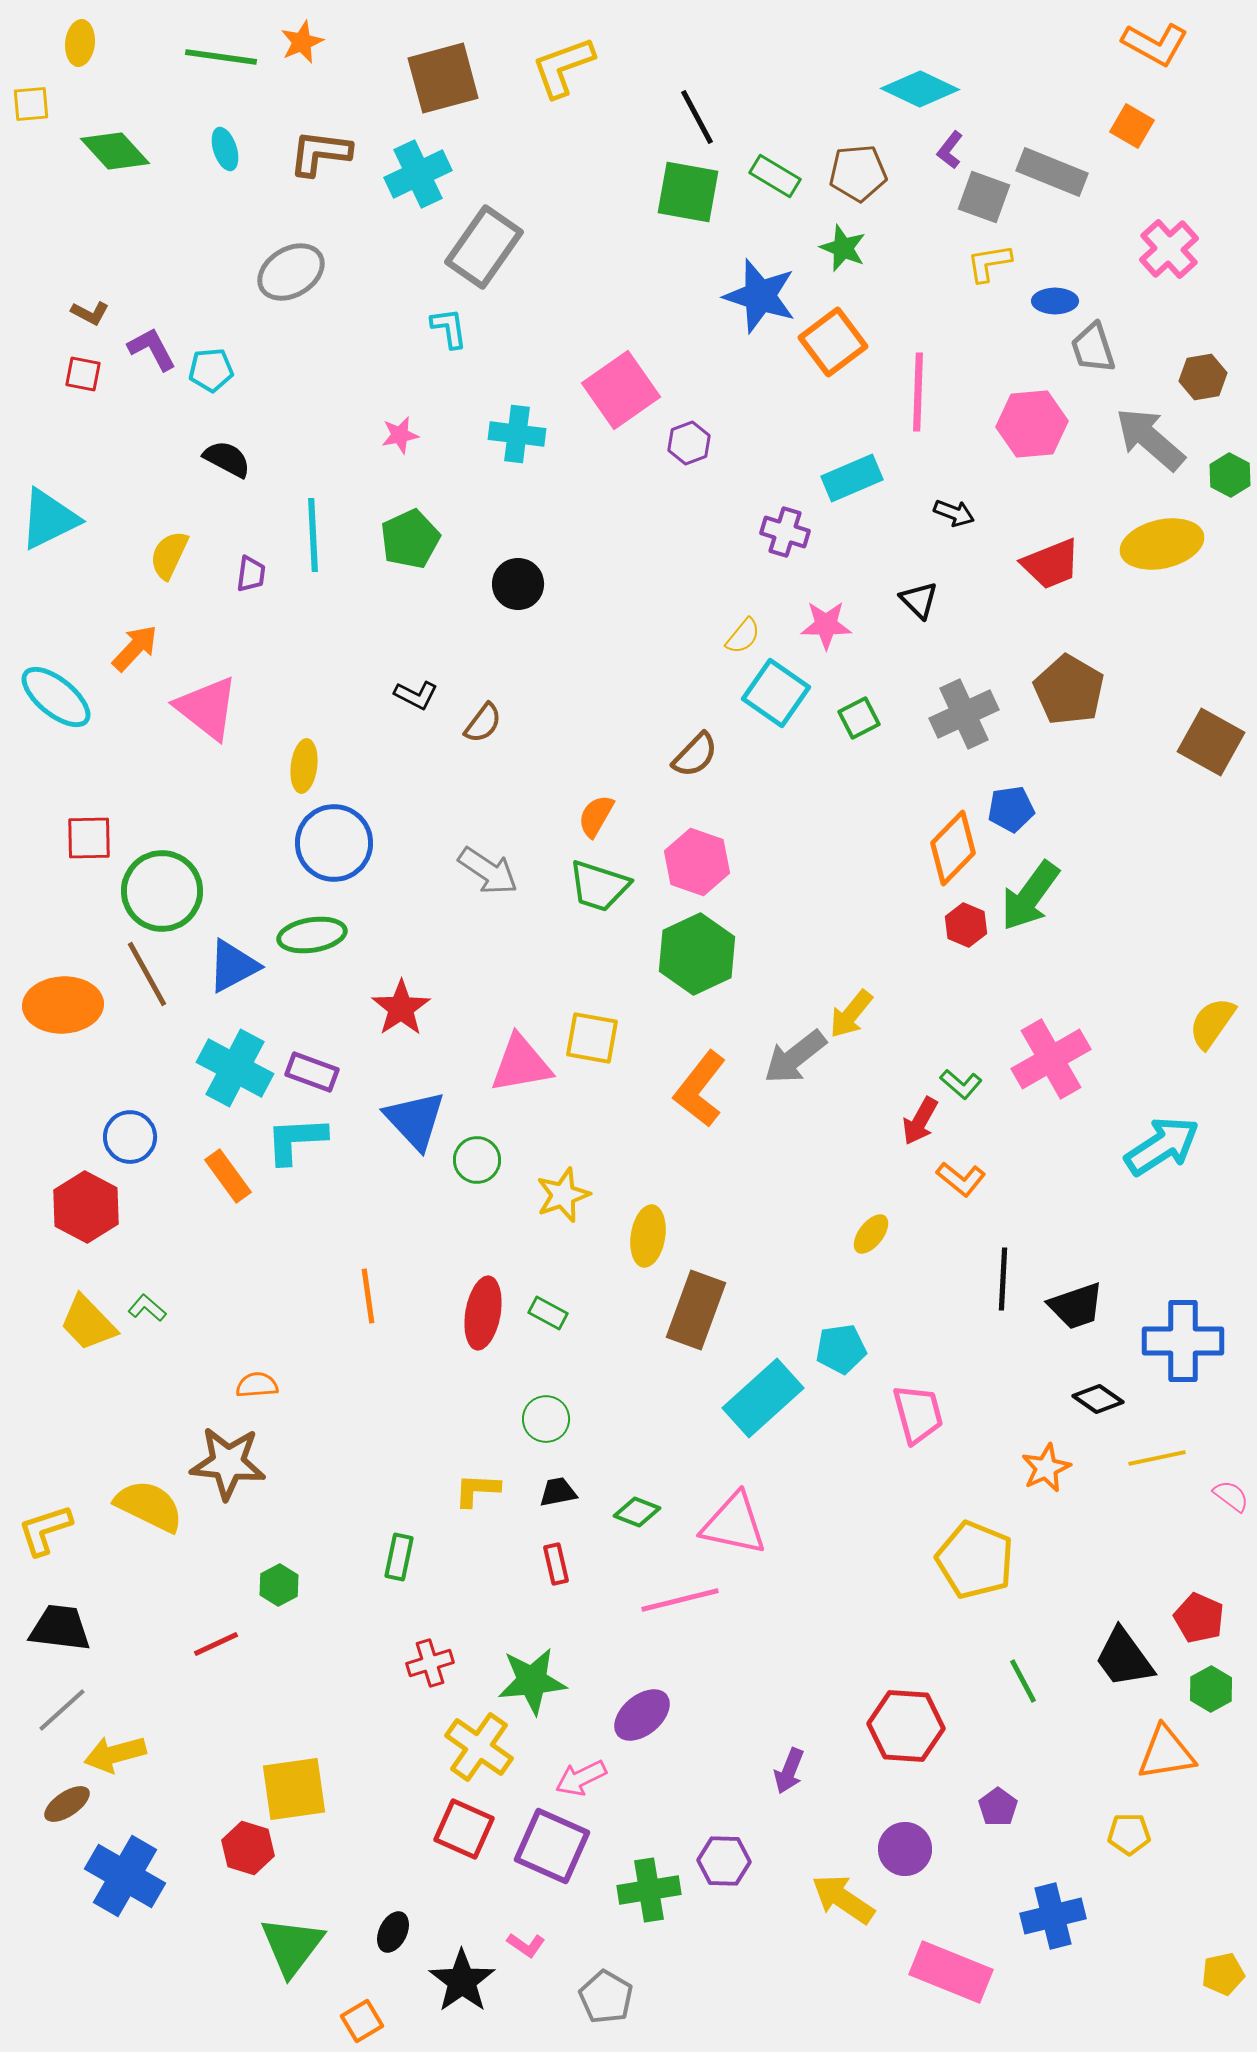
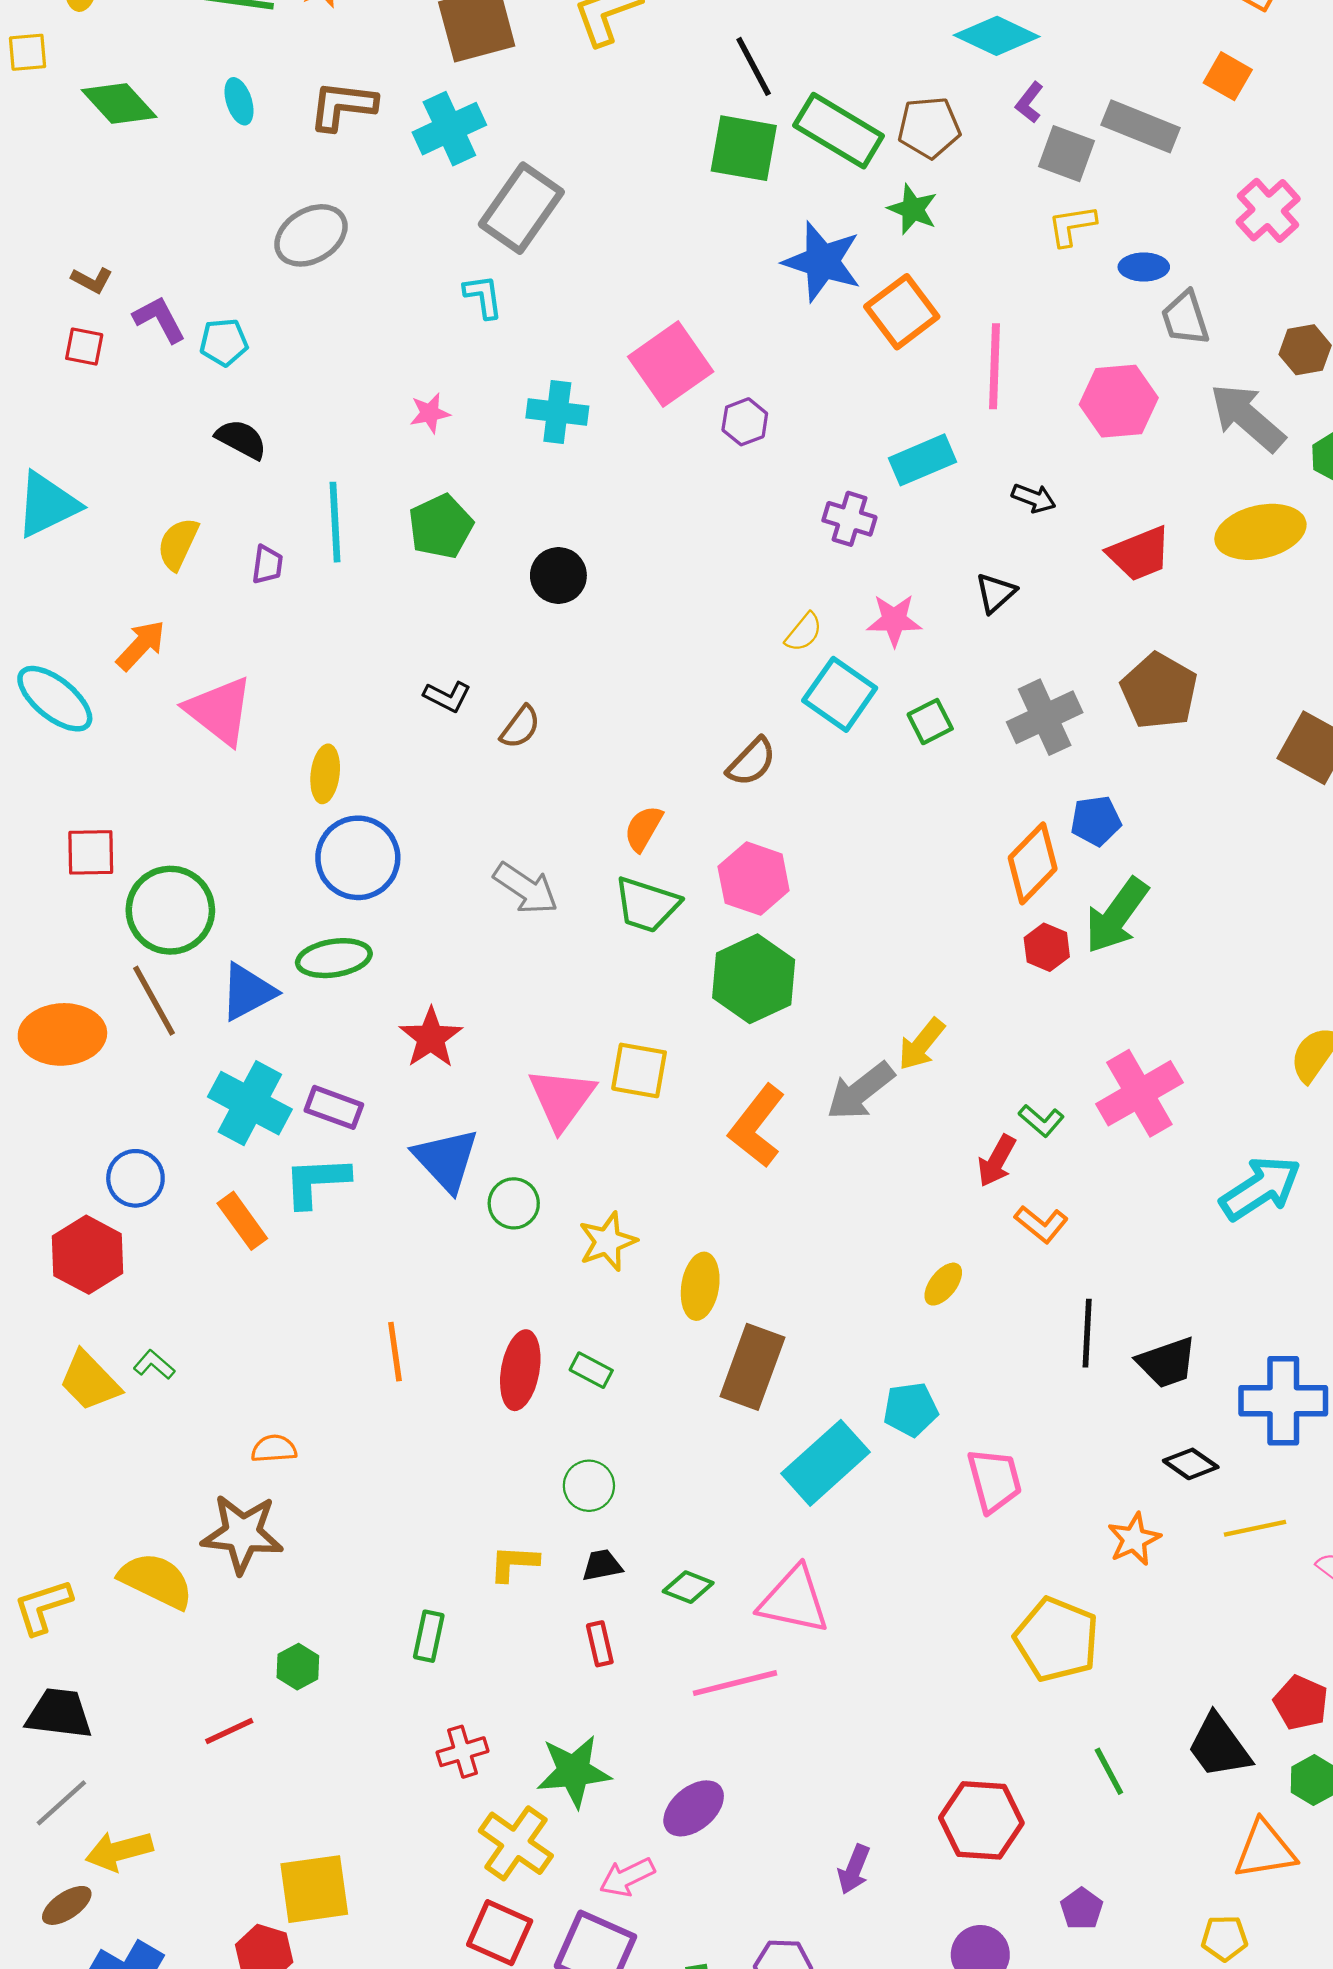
green rectangle: (775, 176) -> (839, 131), size x1.6
black triangle: (919, 600) -> (996, 593), turned 33
pink triangle: (521, 1064) -> (562, 1099), turned -44

